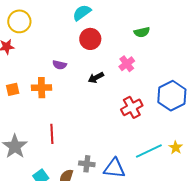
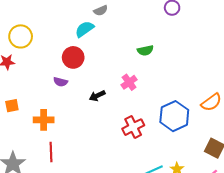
red circle: (90, 39) -> (73, 57), moved
orange cross: (42, 88) -> (44, 120), moved

